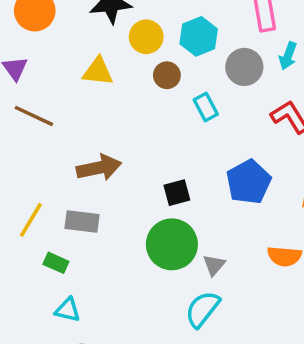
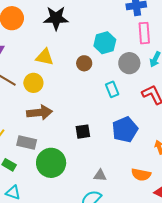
yellow circle: (146, 37) -> (33, 83), moved
cyan rectangle: (206, 107) -> (112, 89), moved
green circle: (172, 244) -> (51, 163), moved
gray triangle: (214, 265) -> (100, 175), turned 48

